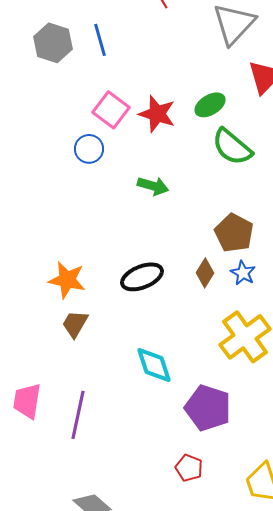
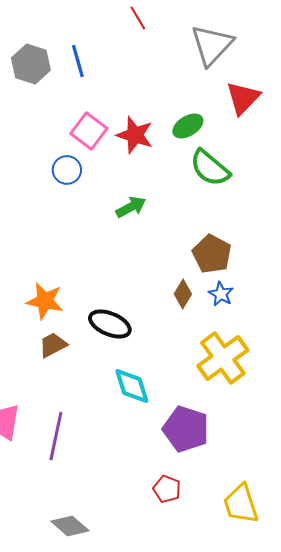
green arrow: (153, 186) -> (131, 207), turned -44
black ellipse: (142, 277) -> (110, 324), moved, turned 45
brown trapezoid: (75, 324) -> (53, 345), turned 32

